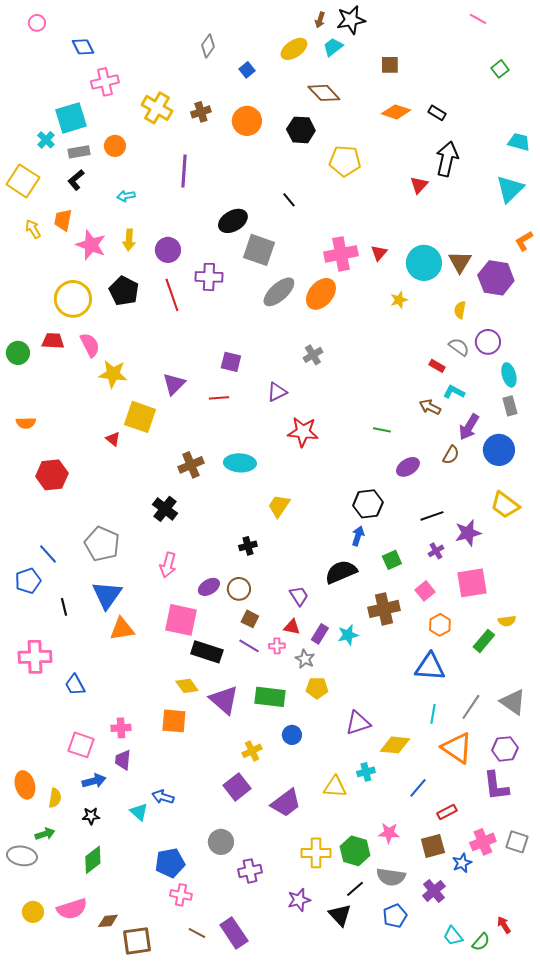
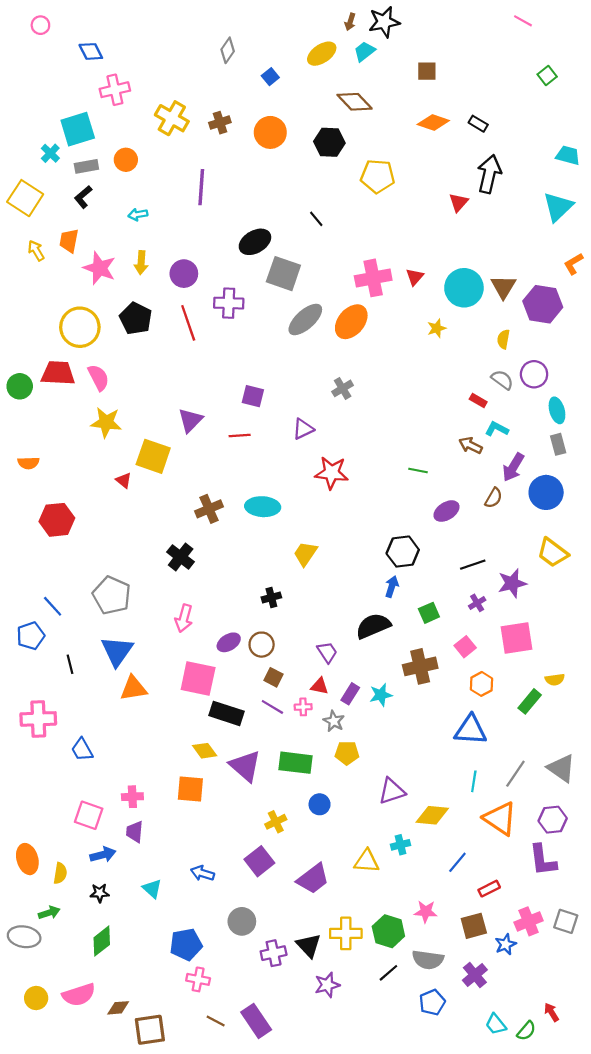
red trapezoid: (53, 341) -> (58, 373), size x1.4
yellow star: (113, 374) -> (106, 422), moved
blue arrow: (163, 797) -> (202, 873), moved
black triangle: (340, 915) -> (309, 945), moved

